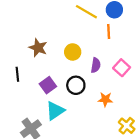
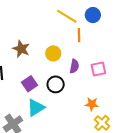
orange line: (109, 31) -> (79, 35), moved
pink square: (122, 68) -> (98, 69), turned 35
orange star: (105, 99) -> (92, 104), moved

